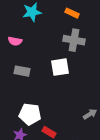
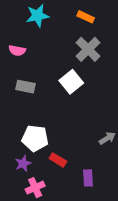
gray cross: (74, 40) -> (88, 49), turned 35
white square: (60, 67) -> (71, 82), turned -30

